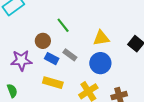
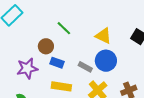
yellow triangle: (101, 38) -> (103, 36), turned 42
gray rectangle: (70, 55) -> (85, 67), moved

